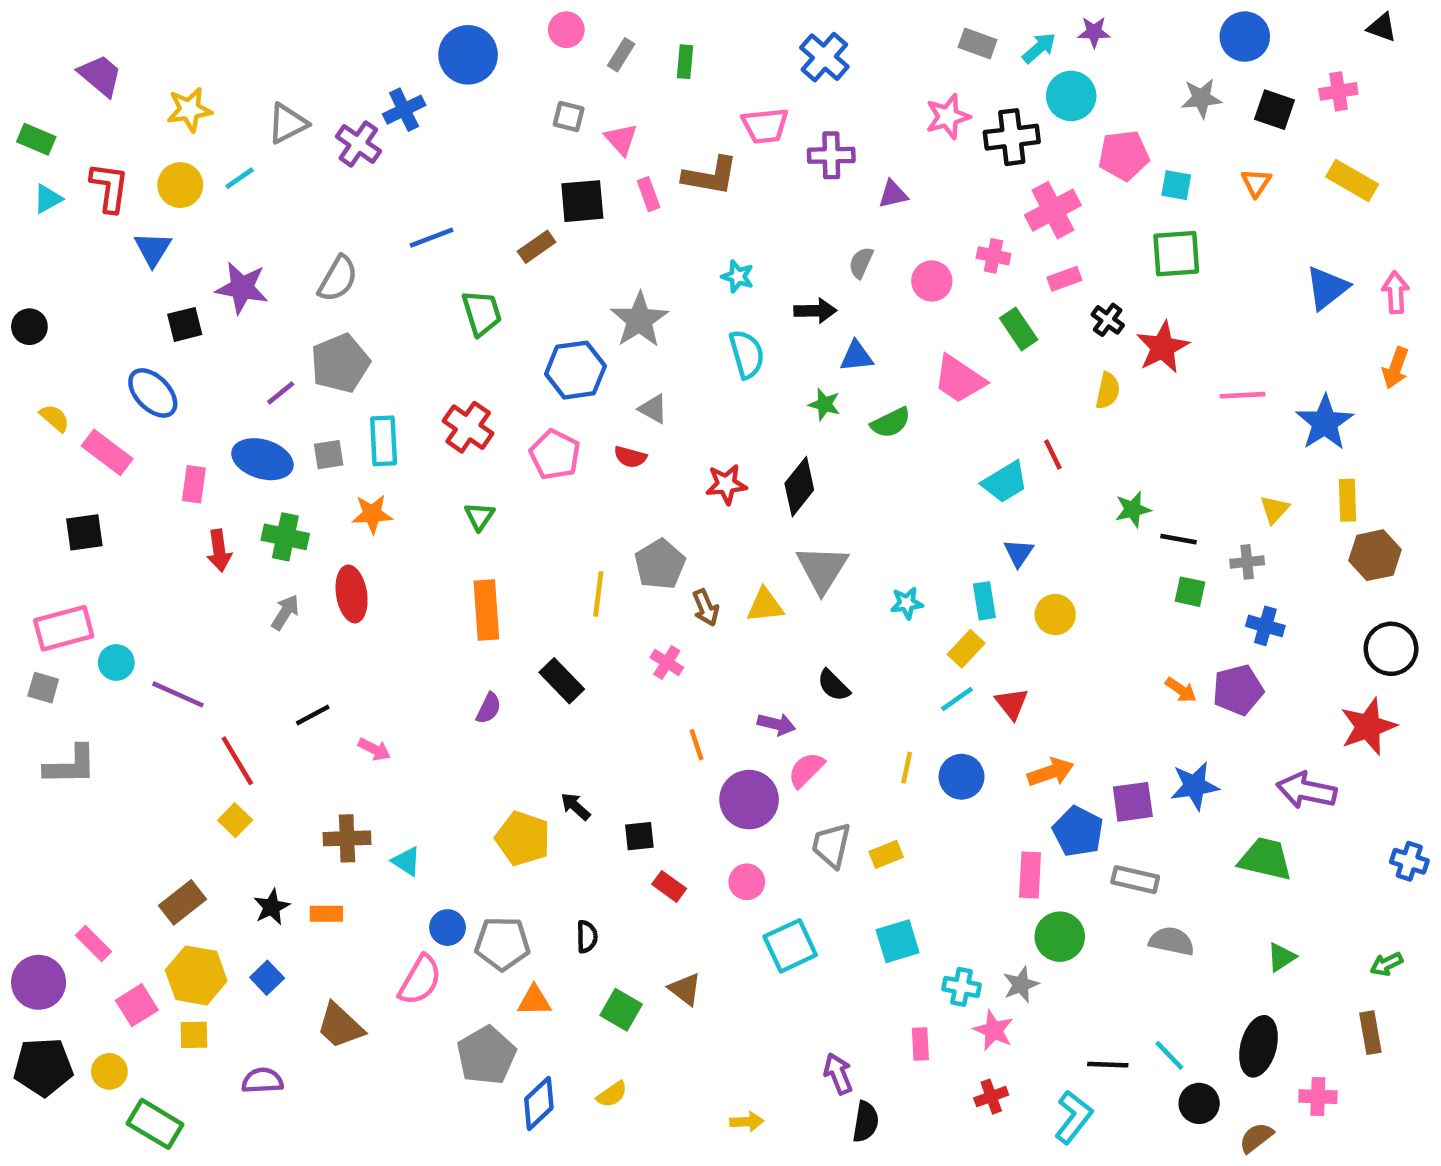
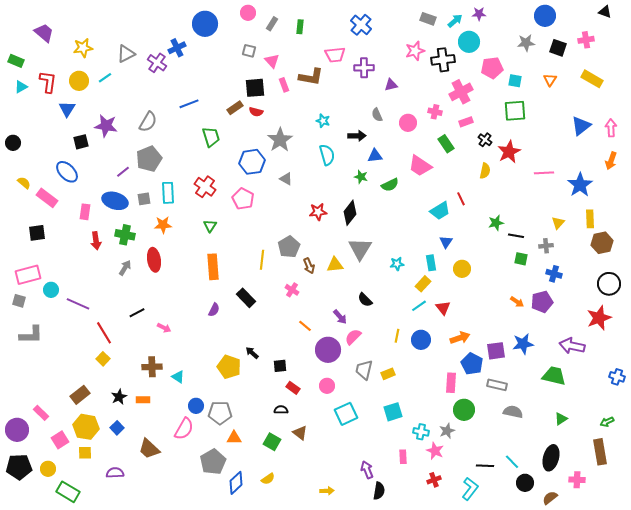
gray semicircle: (861, 263) -> (377, 115), turned -48
red semicircle: (630, 457) -> (256, 112), moved
purple arrow: (776, 724) -> (340, 317), turned 35
orange line: (697, 745) -> (305, 326), turned -32
black semicircle: (587, 937) -> (281, 410), moved, turned -88
brown rectangle: (1370, 1033) -> (600, 452), size x1.4

